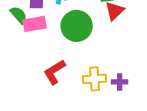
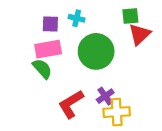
green semicircle: (19, 15) -> (42, 69), moved
purple cross: (120, 82) -> (105, 96), moved, turned -35

